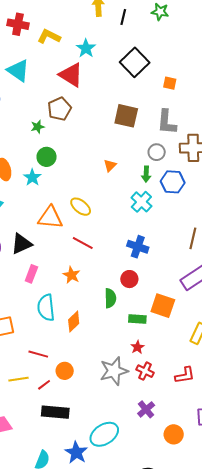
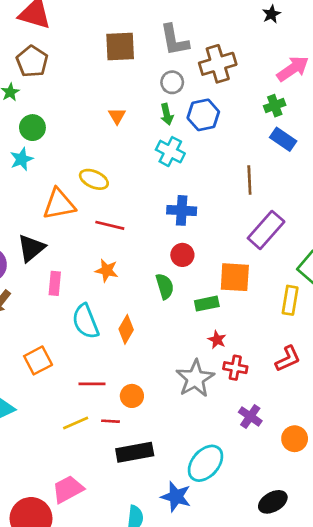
cyan star: (32, 177) -> (22, 159), turned 30
red line: (44, 385) -> (111, 421), turned 56

